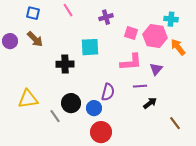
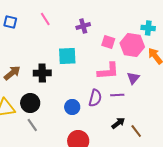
brown arrow: (35, 39) -> (12, 73), moved, turned -84
purple semicircle: (108, 92) -> (95, 98), moved
black circle: (71, 103) -> (30, 103), moved
black arrow: (150, 103) -> (118, 123), moved
blue circle: (94, 108) -> (72, 107), moved
brown line: (175, 123) -> (136, 131), moved

